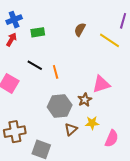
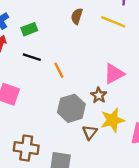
black line: (35, 65) -> (32, 57), moved
yellow star: (92, 123) -> (112, 120), size x1.5
brown cross: (15, 132) -> (26, 148), turned 30

